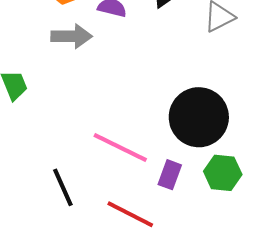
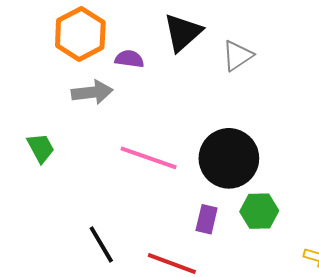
pink line: (120, 147) -> (149, 158), moved

